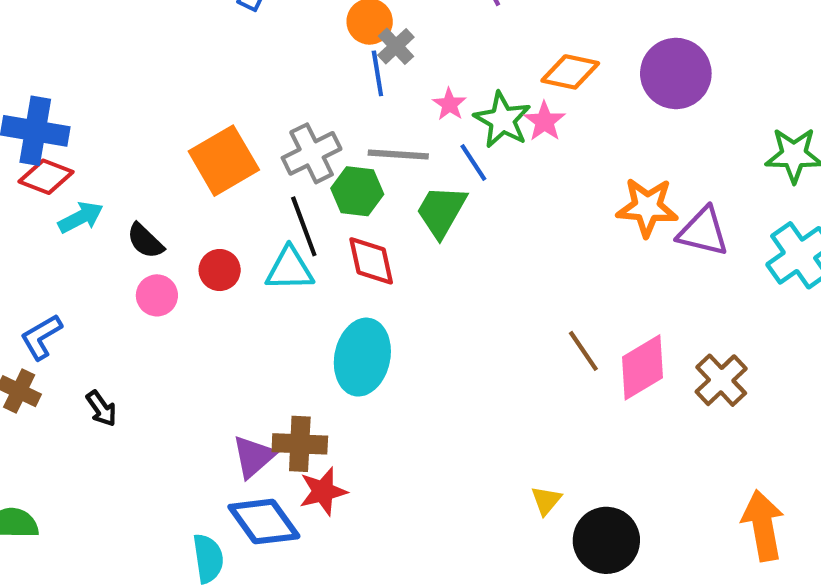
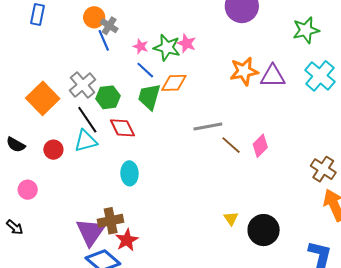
orange diamond: (570, 72) -> (174, 83), moved
gray line: (398, 154) -> (208, 126), moved
blue line: (473, 163) -> (145, 70), moved
pink circle: (157, 295) -> (28, 190), moved
cyan ellipse: (362, 357) -> (129, 173), size x0.7
pink diamond: (642, 367) -> (260, 146), size x0.7
brown cross: (721, 380) -> (323, 169), moved
purple triangle: (254, 457) -> (91, 232), size x1.4

